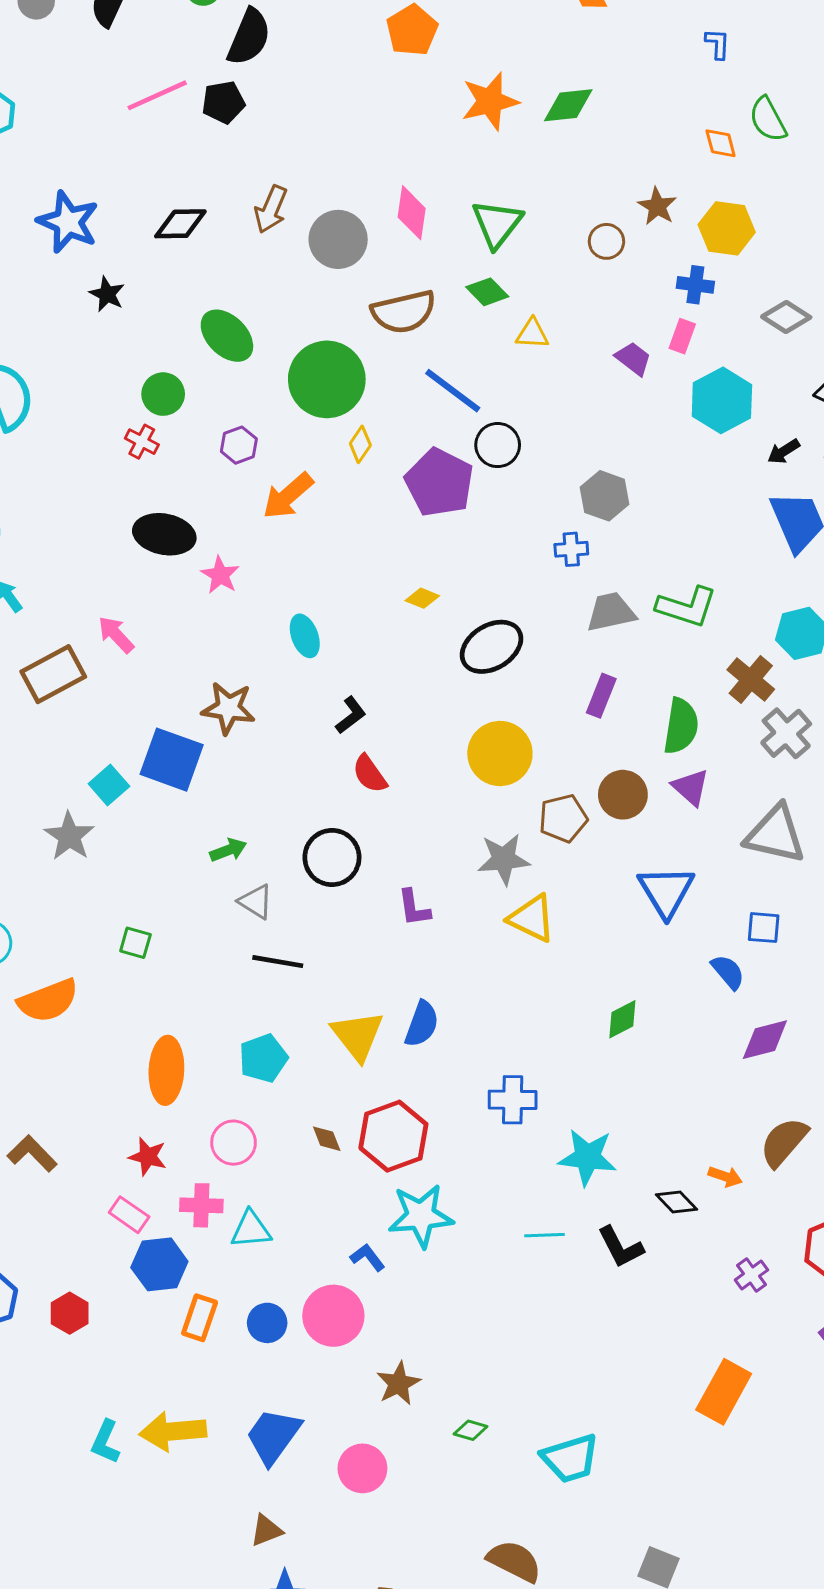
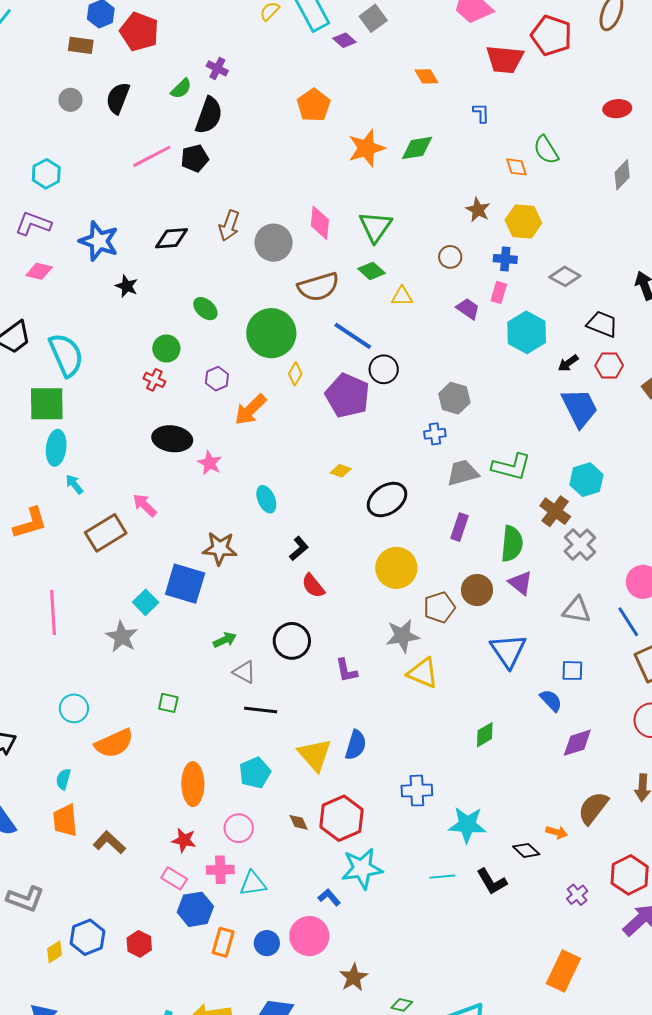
blue L-shape: (718, 44) -> (481, 113), moved
brown circle: (606, 241) -> (450, 257), moved
green ellipse: (227, 336) -> (205, 309), size x0.7
gray triangle: (775, 834) -> (577, 610), size x0.7

